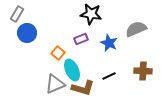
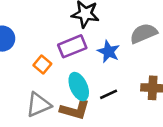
purple rectangle: (81, 39) -> (72, 46), size x1.5
cyan ellipse: (72, 70) -> (79, 87), moved

